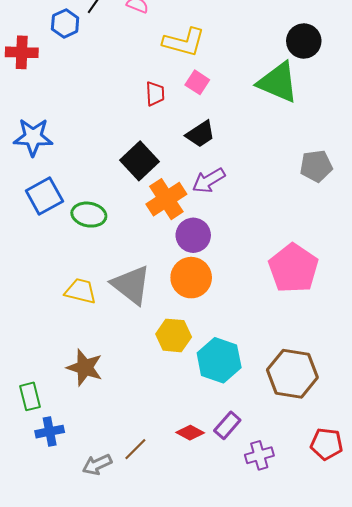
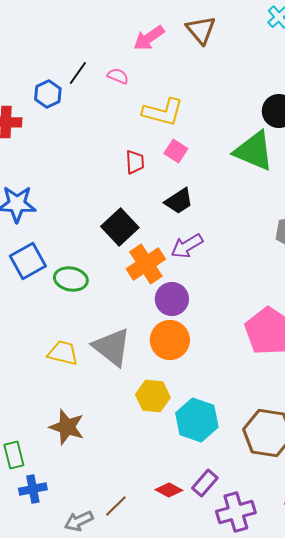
purple cross: (259, 455) -> (236, 512), size x1.4

